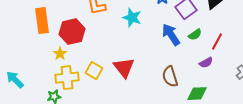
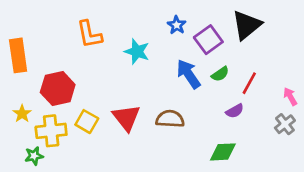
red hexagon: (72, 32) -> (58, 89), moved
yellow star: (60, 54) -> (22, 114), moved
brown semicircle: (170, 77) -> (170, 119), moved, turned 110

